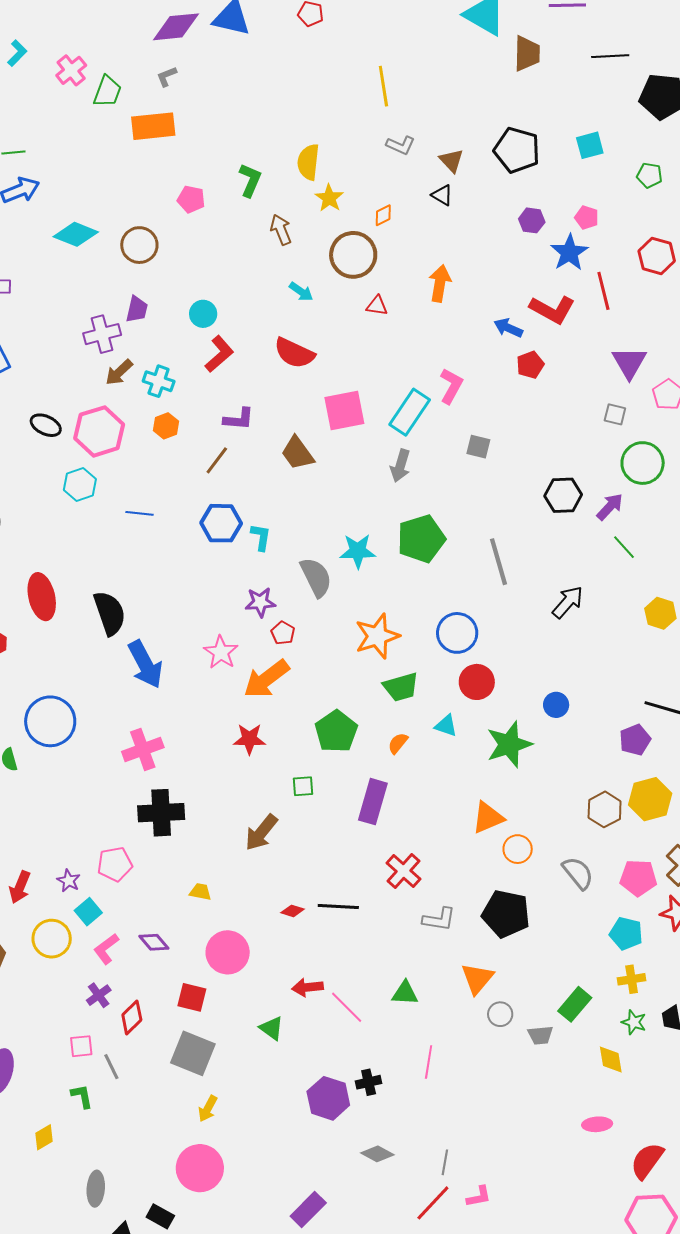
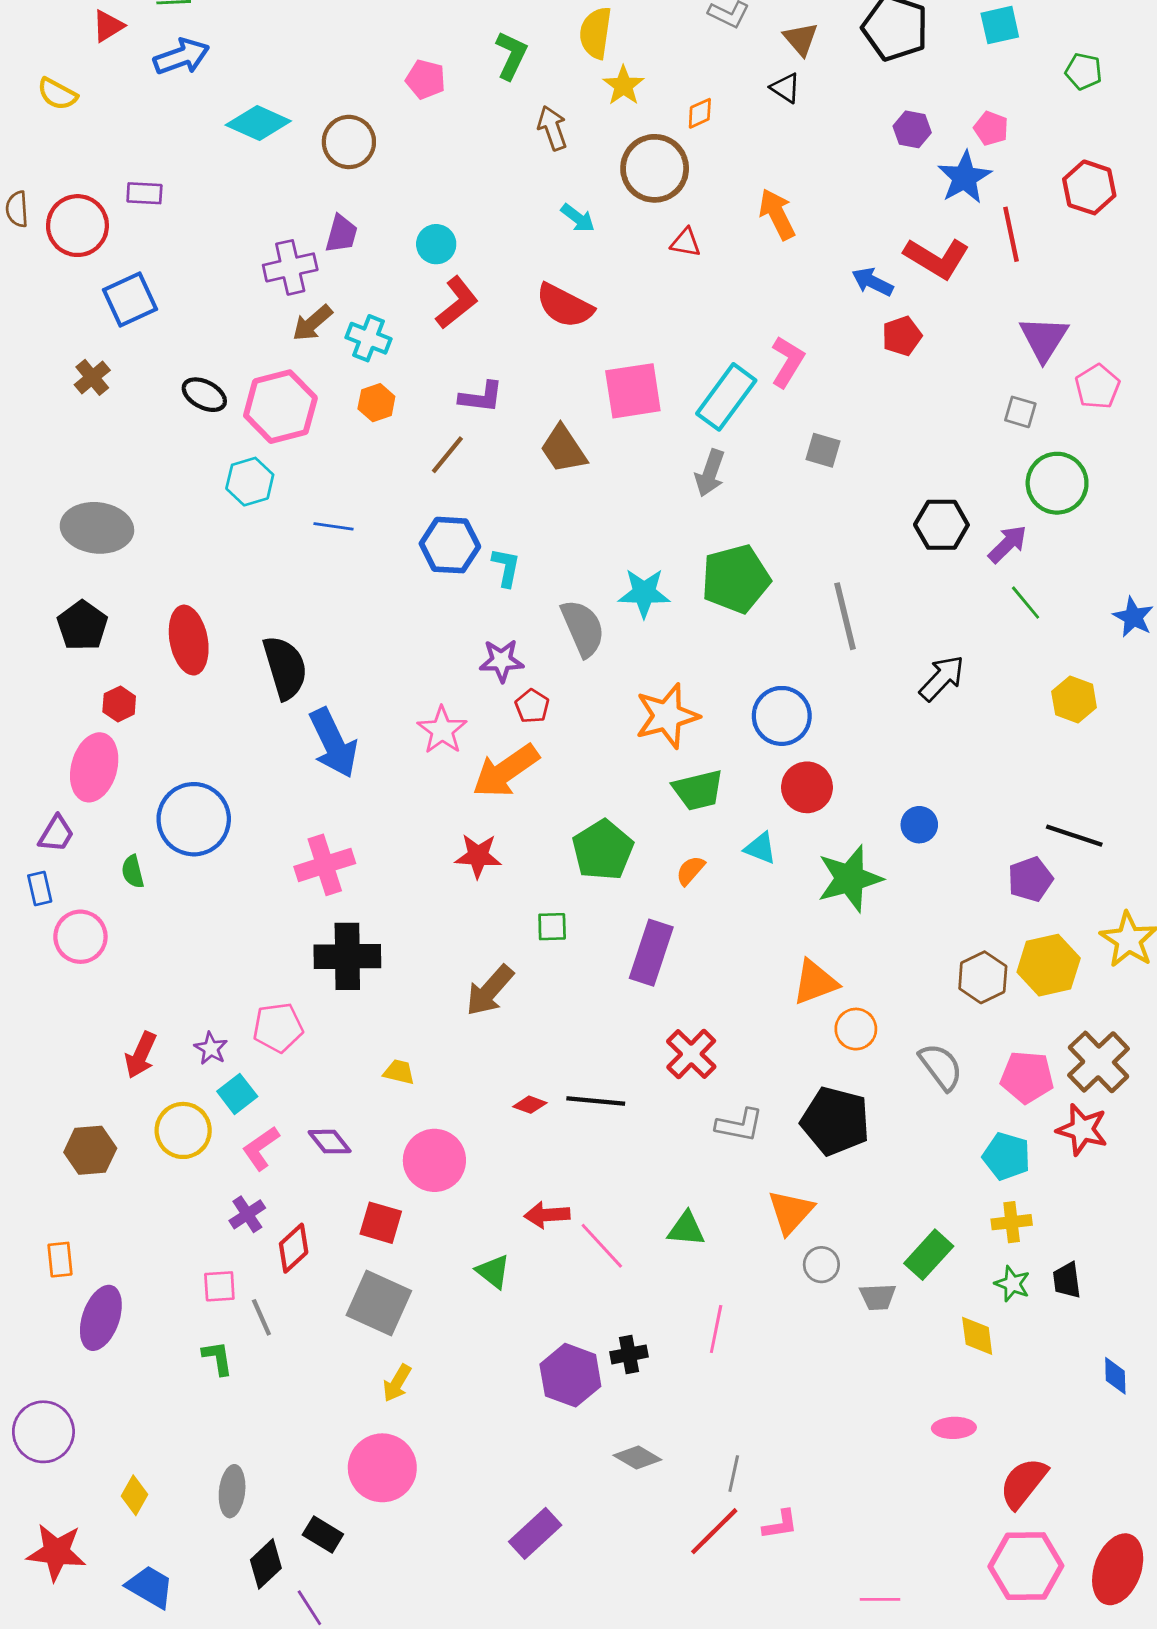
orange arrow: (440, 283) -> (777, 214), turned -39
yellow diamond: (44, 1137) -> (135, 1495), moved, turned -32

